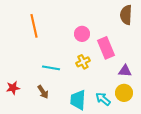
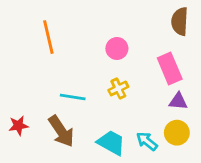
pink rectangle: (106, 48) -> (170, 68), moved
brown arrow: (43, 92) -> (61, 131), size x1.6
cyan trapezoid: (78, 100) -> (111, 143), turned 115

